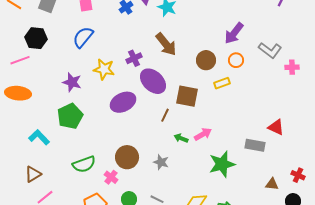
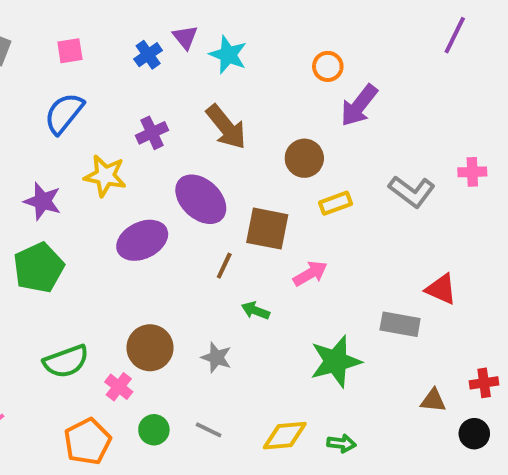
gray L-shape: (270, 50) -> (412, 191), moved
purple cross: (134, 58) -> (152, 133), moved
orange circle: (236, 60) -> (328, 66), moved
pink arrow: (203, 134) -> (310, 273), moved
red cross: (298, 175) -> (484, 383), turned -32

